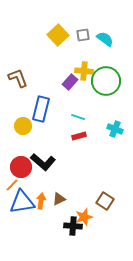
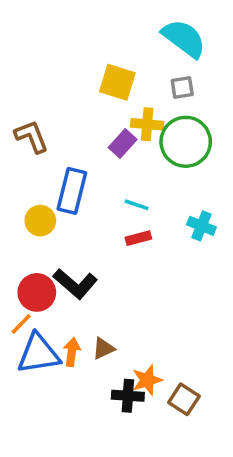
yellow square: (58, 35) -> (117, 82), moved, turned -30
gray square: (83, 35) -> (182, 87), moved
cyan semicircle: (105, 39) -> (184, 38), moved, size x1.5
brown square: (105, 201) -> (184, 399), moved

